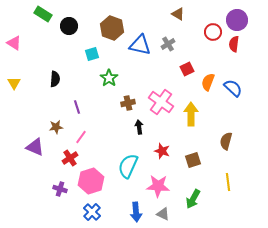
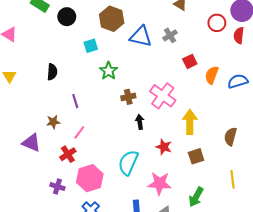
blue semicircle: (233, 88) -> (238, 81), turned -60
yellow arrow: (191, 114) -> (190, 122), moved

